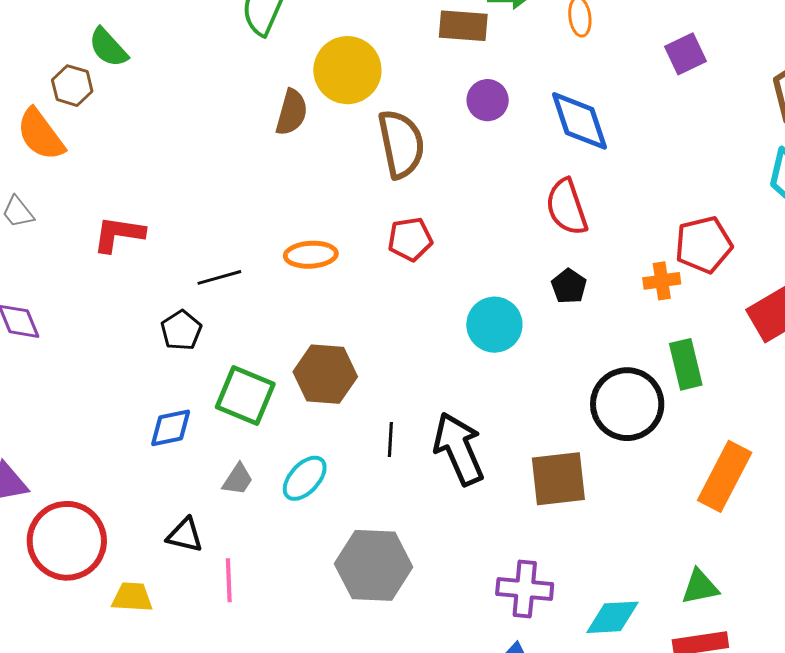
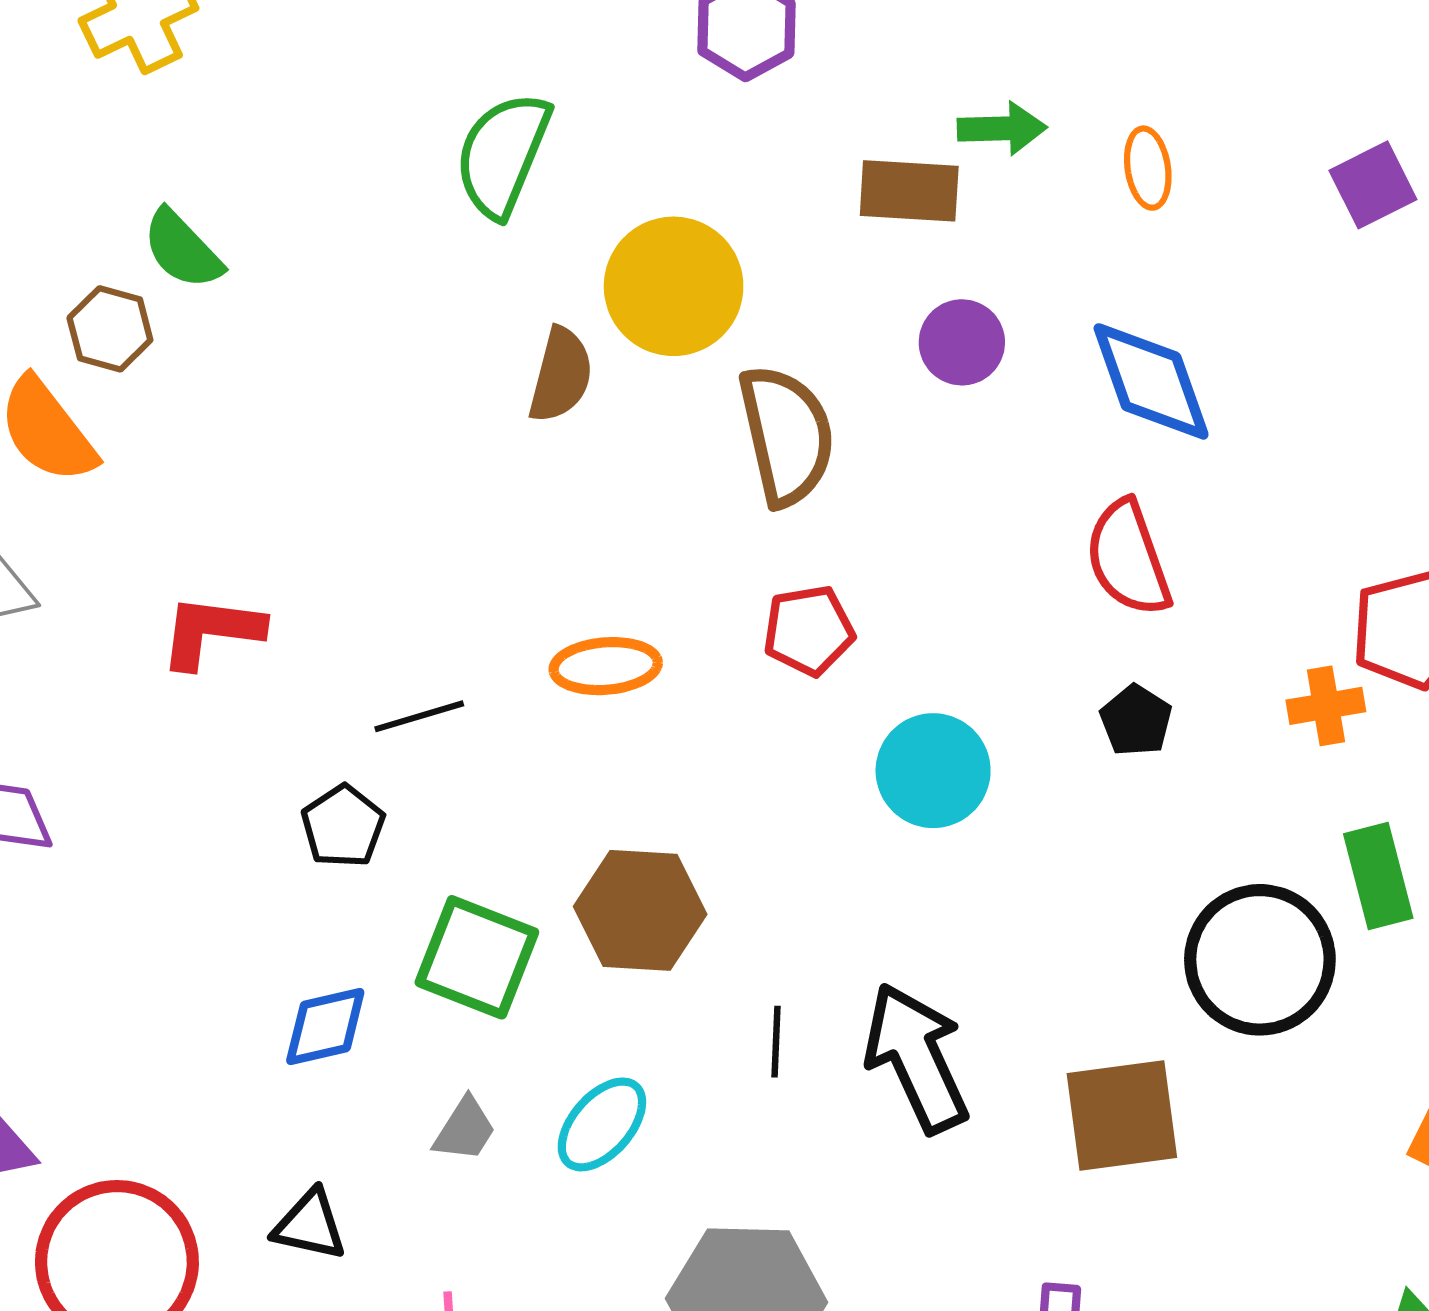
purple square: (686, 54) -> (1373, 185), moved
cyan circle: (494, 325) -> (933, 771), moved
black triangle: (185, 535) -> (310, 1225), moved

